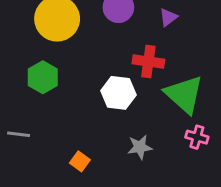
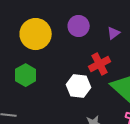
red cross: (148, 61) -> (100, 64), turned -35

